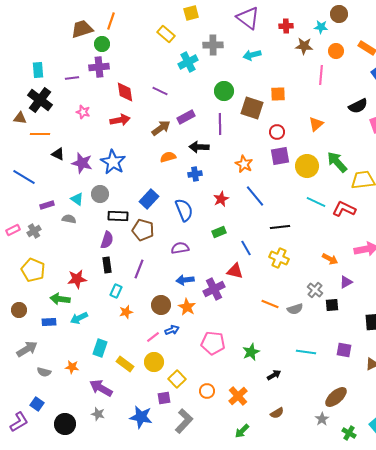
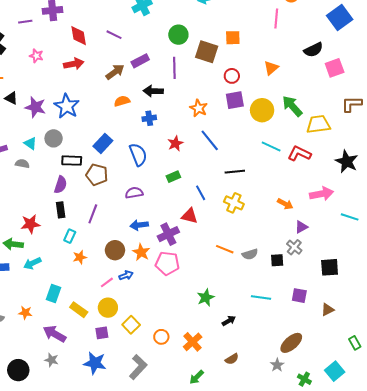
gray cross: (315, 290) -> (294, 247), moved
black square: (332, 305) -> (277, 260), moved
pink pentagon: (213, 343) -> (167, 263), moved
purple square: (164, 398) -> (102, 333), moved

